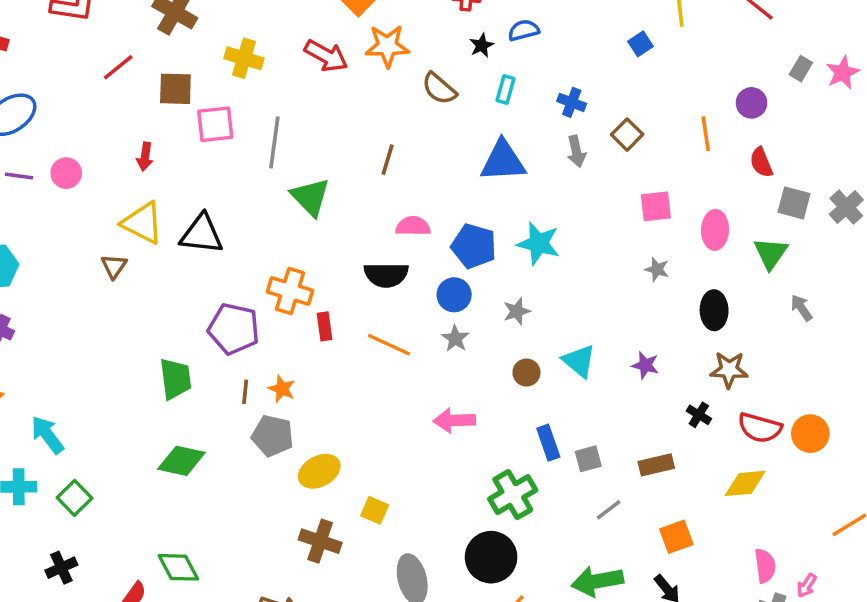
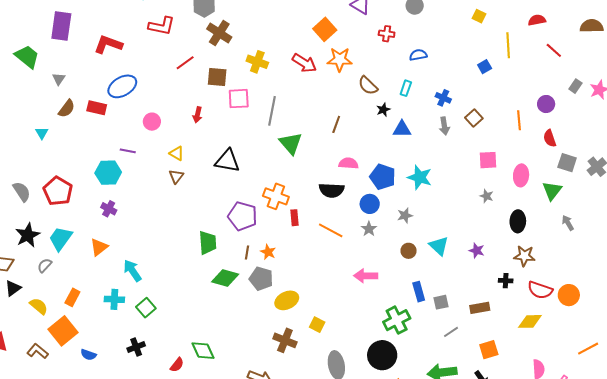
black star: (482, 45) -> (383, 110), moved
blue triangle: (503, 161) -> (402, 129), size x0.7
purple line: (19, 176) -> (128, 151), moved
yellow triangle: (142, 223) -> (177, 153), moved, size x0.6
black cross: (699, 415) -> (506, 281), turned -32
green diamond: (181, 461) -> (225, 278), moved

